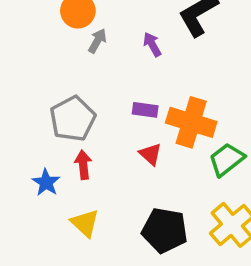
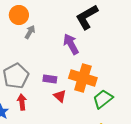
purple arrow: (152, 44) -> (71, 44), moved, size x1.5
purple rectangle: (145, 110) -> (50, 79), moved

